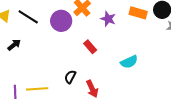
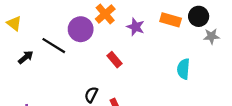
black line: (28, 17) -> (54, 46), moved
cyan semicircle: (129, 62) -> (183, 69), moved, turned 120

